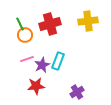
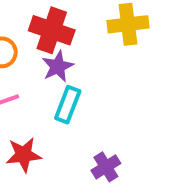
red cross: (50, 24) -> (52, 30), turned 35
purple star: (42, 65) -> (58, 66), moved

